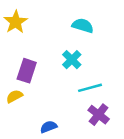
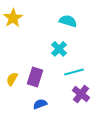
purple rectangle: (27, 71) -> (35, 77), moved
yellow semicircle: (14, 96) -> (12, 79), turned -32

